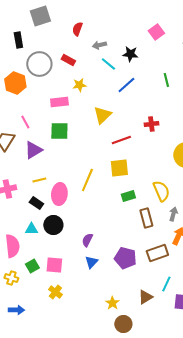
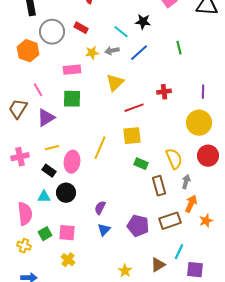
gray arrow: (99, 45) -> (112, 51), moved
green rectangle: (128, 196) -> (141, 164), turned 40

